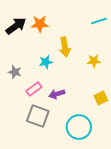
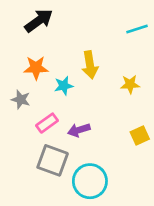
orange star: (40, 24) -> (36, 68), moved
black arrow: (16, 26) -> (39, 21), moved
cyan circle: (79, 127) -> (90, 181), moved

